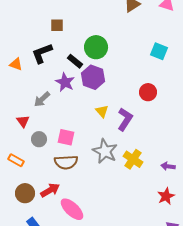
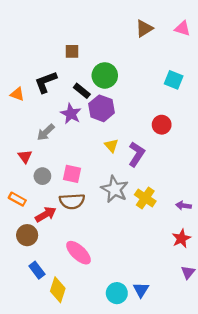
brown square: (57, 25) -> (72, 51), moved
red arrow: (50, 190) -> (46, 214), moved

